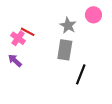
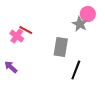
gray star: (68, 25) -> (80, 24), moved
purple arrow: (15, 60) -> (11, 67), moved

